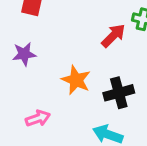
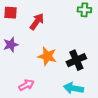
red arrow: (113, 36) -> (37, 22), moved

